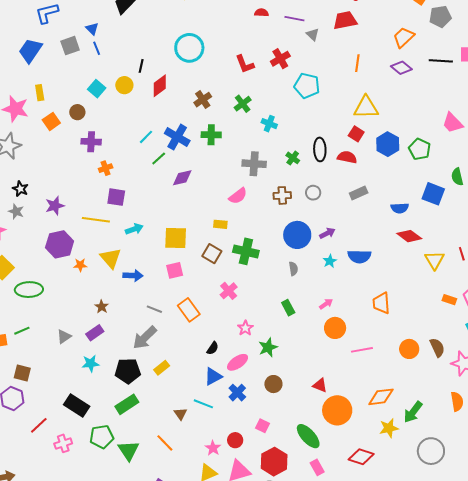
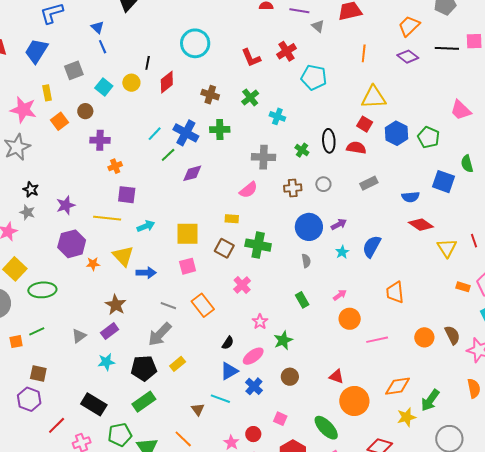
gray square: (70, 46) -> (74, 70), moved
brown cross: (203, 100) -> (210, 95), turned -36
blue semicircle: (359, 256) -> (372, 246), turned 120
brown star: (102, 307) -> (116, 305), size x1.5

